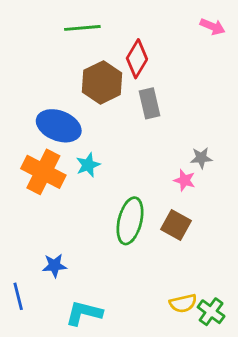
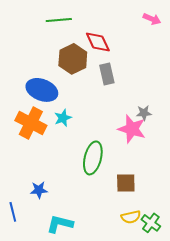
red diamond: (137, 59) -> (98, 42), turned -56
pink star: (184, 180) -> (132, 129), size x1.8
brown square: (176, 225) -> (126, 183), moved, turned -30

